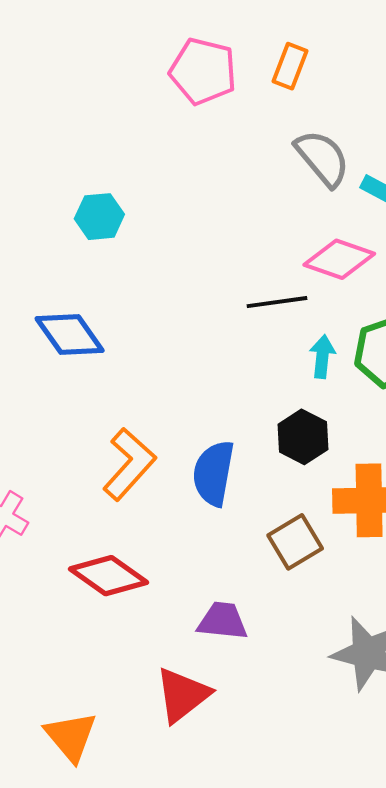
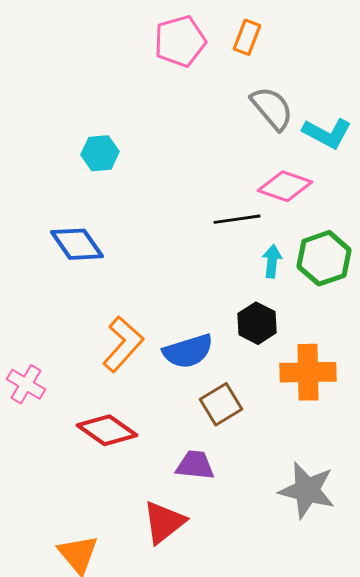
pink pentagon: (203, 71) -> (180, 41), turned -30
blue semicircle: (213, 473) -> (188, 351), turned -117
brown square: (295, 542) -> (221, 404), moved

